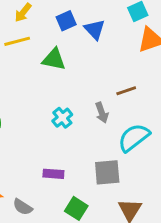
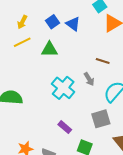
brown line: (126, 91) -> (103, 61), turned 48
cyan cross: (62, 118) -> (63, 88), size x1.6
purple rectangle: (53, 174) -> (65, 127), turned 48

